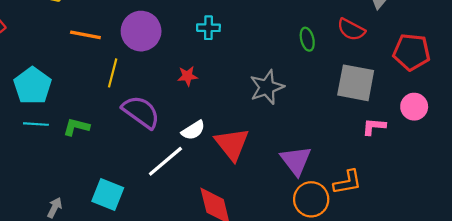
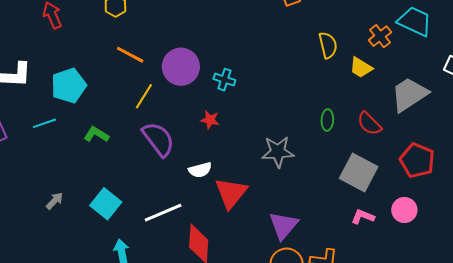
cyan cross: (208, 28) -> (224, 80), moved
cyan line: (36, 124) -> (44, 123), moved, turned -40
white line: (165, 161) -> (163, 213), moved

